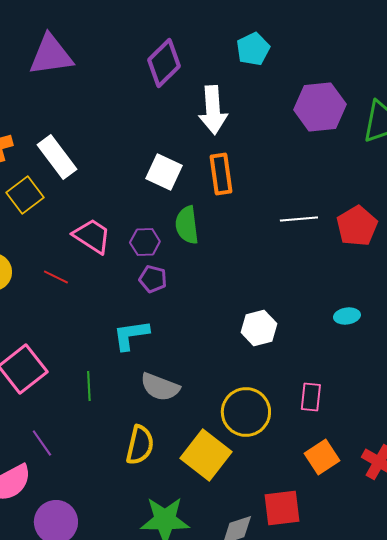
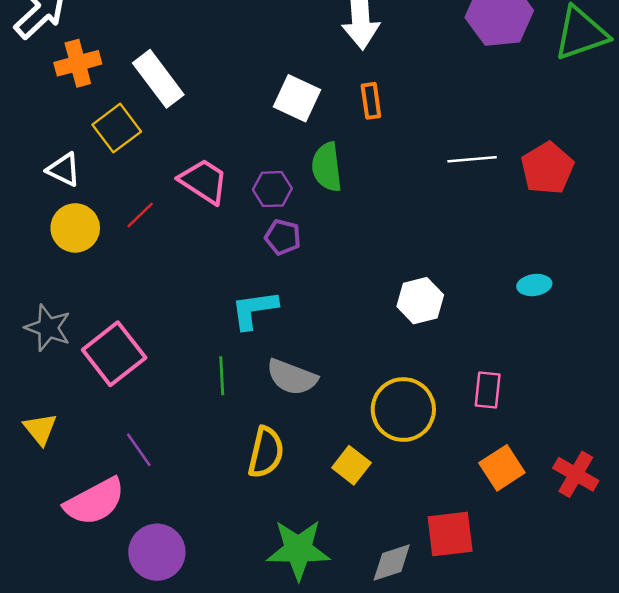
orange rectangle: (221, 174) -> (371, 101), size x0.7
red line: (56, 277) -> (140, 215), moved, turned -70
green line: (89, 386) -> (222, 376), moved
yellow square: (206, 455) -> (351, 465), size x0.6

